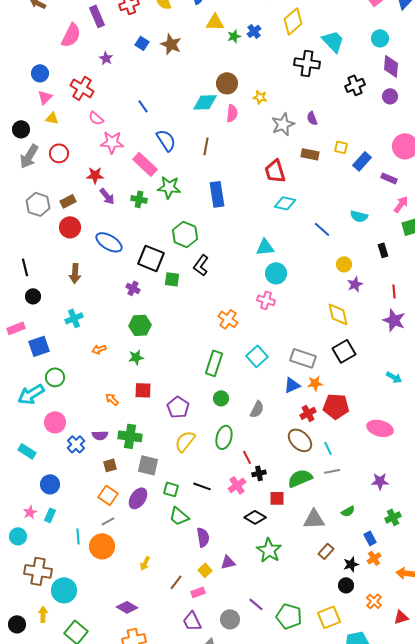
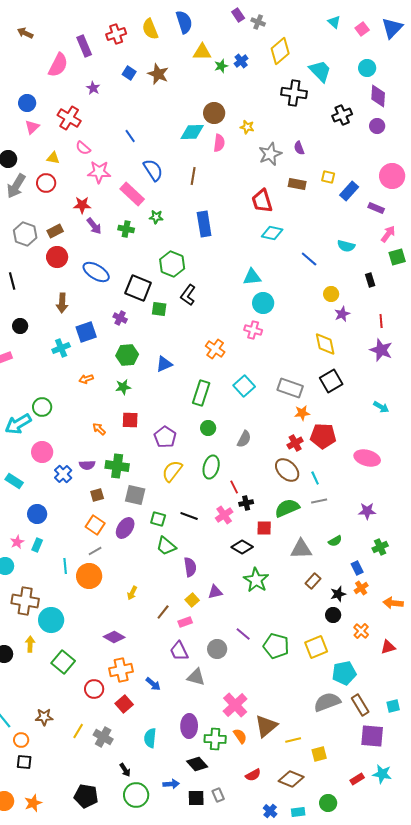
yellow triangle: (52, 118) -> (53, 158), moved
green star: (169, 187) -> (156, 217), size x0.6
black line: (25, 267) -> (12, 281), moved
blue square: (39, 346) -> (86, 332), moved
blue triangle: (292, 385) -> (164, 364), moved

